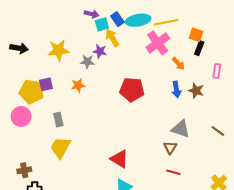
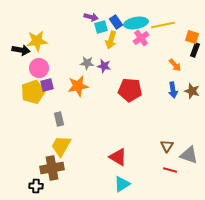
yellow arrow: (112, 38) -> (111, 40), turned -132
pink cross: (158, 43) -> (141, 38), moved, size x0.7
yellow star: (58, 50) -> (37, 41), moved
purple star: (100, 51) -> (104, 66), moved
orange star: (78, 85) -> (78, 86), size x1.5
yellow pentagon: (31, 92) -> (33, 92), turned -30
pink circle: (21, 116) -> (39, 68), moved
gray triangle: (181, 129) -> (189, 155), moved
brown cross: (24, 170) -> (52, 168), moved, size x1.6

